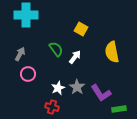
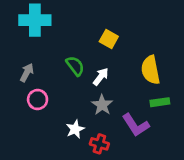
gray star: (77, 87) -> (102, 105), moved
white star: (58, 88) -> (75, 129), moved
red cross: (52, 107) -> (99, 144), moved
green rectangle: (119, 109) -> (160, 102), moved

